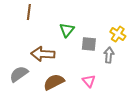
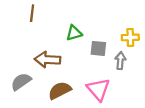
green triangle: (67, 30) -> (74, 33), turned 35
yellow cross: (118, 34) -> (130, 37), turned -35
pink triangle: (89, 81) -> (98, 89), size x1.6

